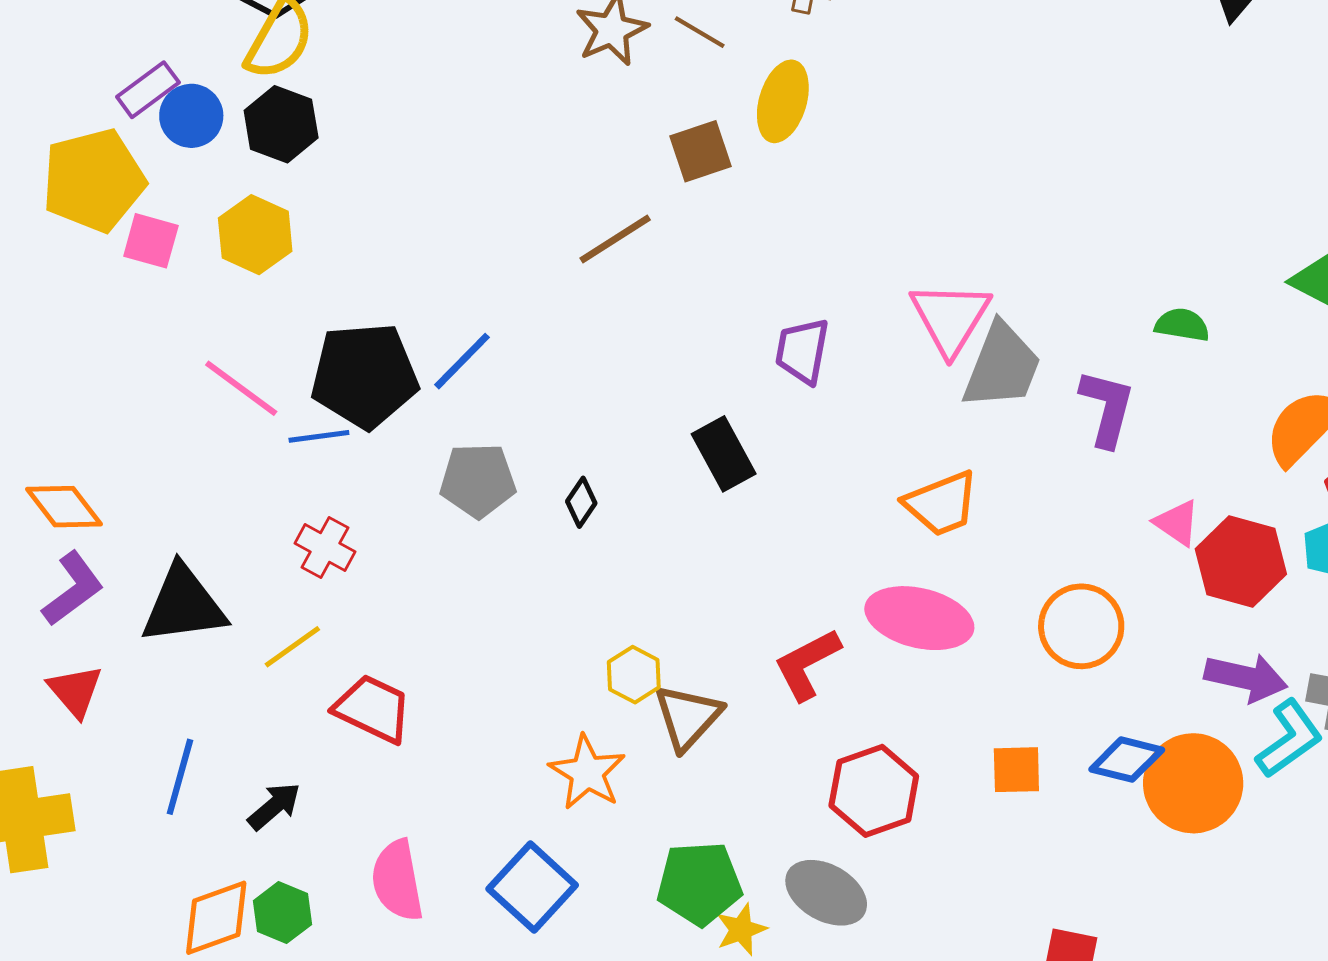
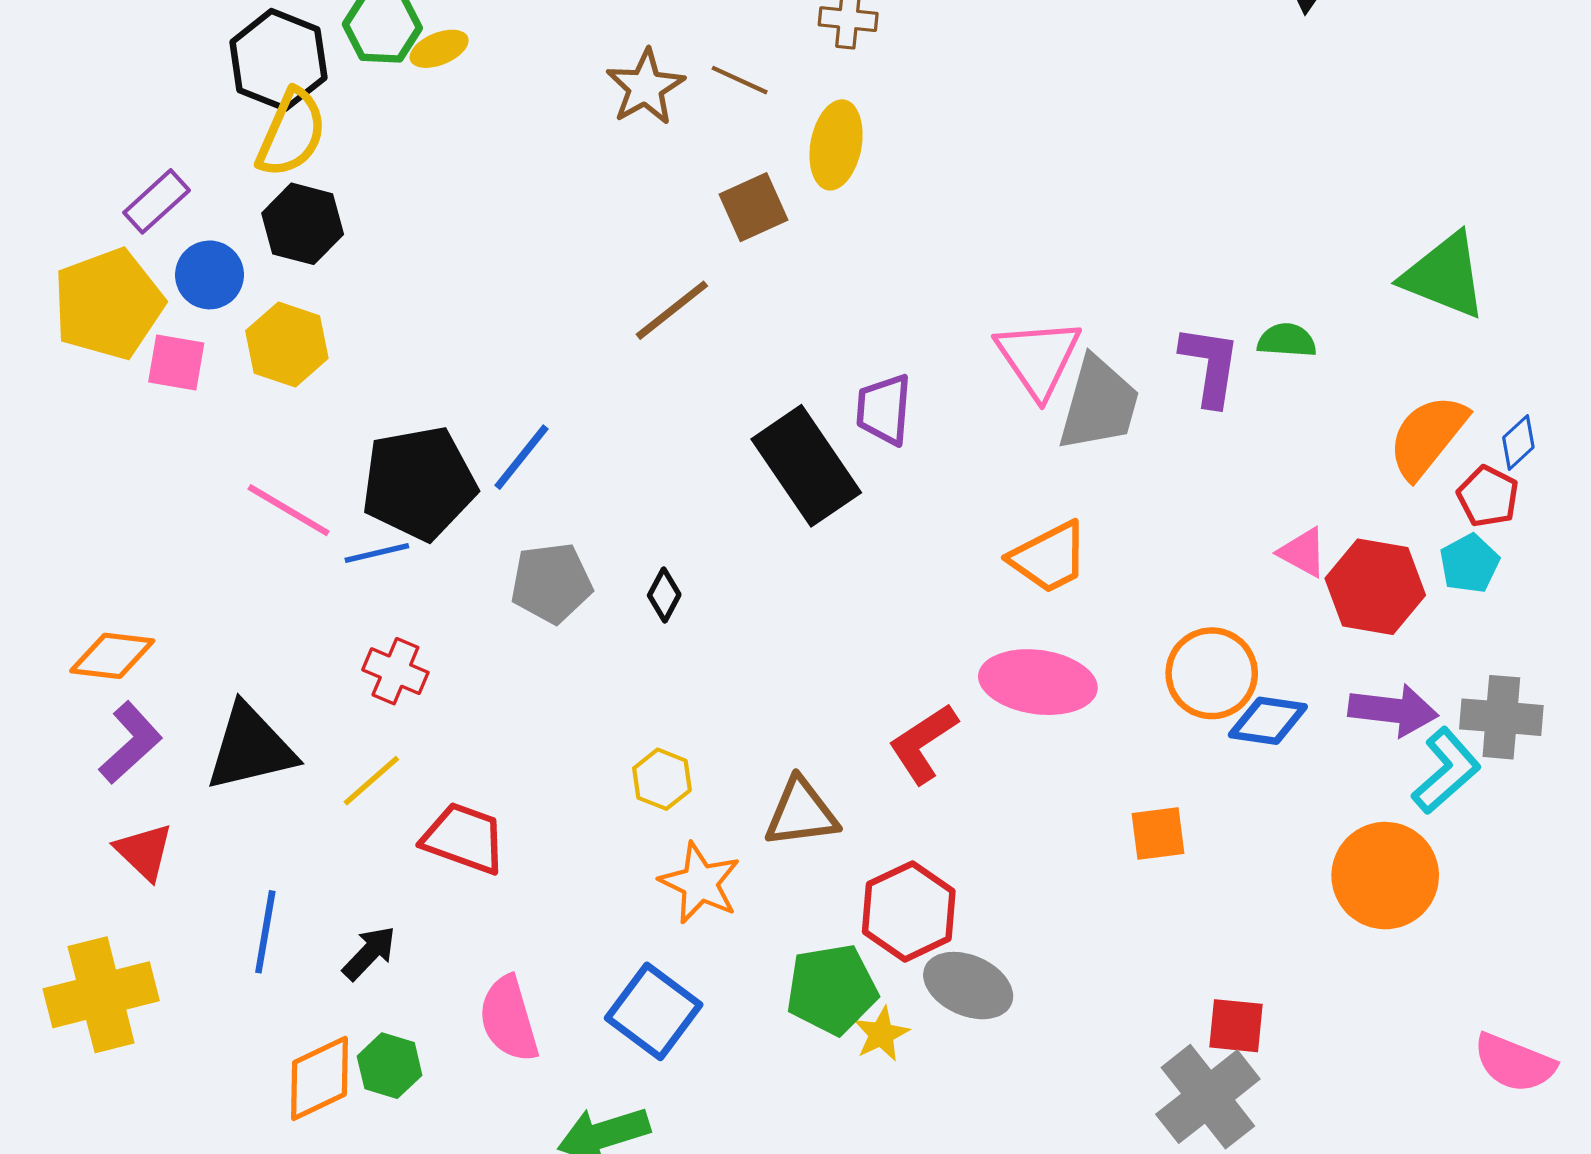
blue circle: (191, 116) -> (210, 275), moved
purple L-shape: (1107, 408) -> (1210, 366), moved
black rectangle: (724, 454) -> (806, 466), moved, size x1.5
orange diamond: (64, 507) -> (112, 656), turned -40
yellow hexagon: (634, 675) -> (662, 779), moved
brown triangle: (688, 717) -> (801, 813), turned 46
blue diamond: (1127, 760) -> (1268, 721), moved
orange circle: (1193, 783) -> (1385, 876), moved
red hexagon: (874, 791) -> (909, 911), moved

